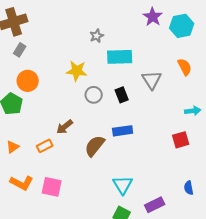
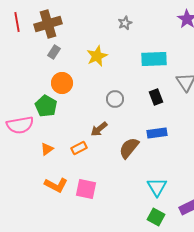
gray star: (97, 36) -> (125, 23), moved
yellow star: (77, 71) -> (97, 56), moved, turned -30
gray circle: (94, 95) -> (115, 99), moved

